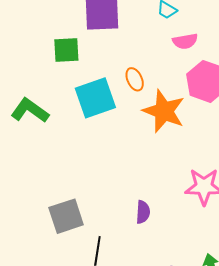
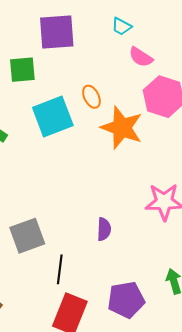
pink semicircle: (185, 41) -> (141, 57), turned 45

